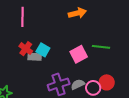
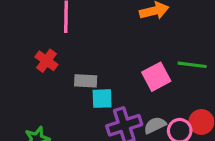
red cross: (26, 49) -> (46, 61), moved
cyan square: (43, 50) -> (102, 99), moved, turned -32

